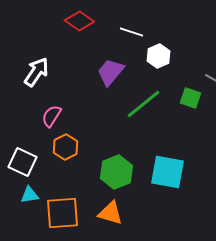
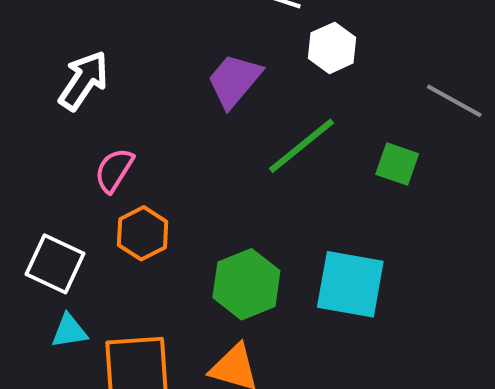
green square: (190, 98) -> (397, 164), moved

